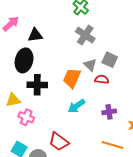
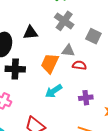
black triangle: (35, 35) -> (30, 33), moved
gray square: (110, 60) -> (93, 36), moved
gray triangle: (90, 65) -> (68, 51), turned -40

